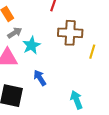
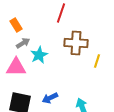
blue arrow: (40, 78) -> (50, 98), moved, turned -84

